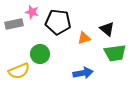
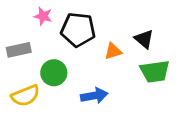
gray rectangle: (14, 24) -> (19, 50), moved
blue arrow: (83, 73) -> (94, 96), moved

